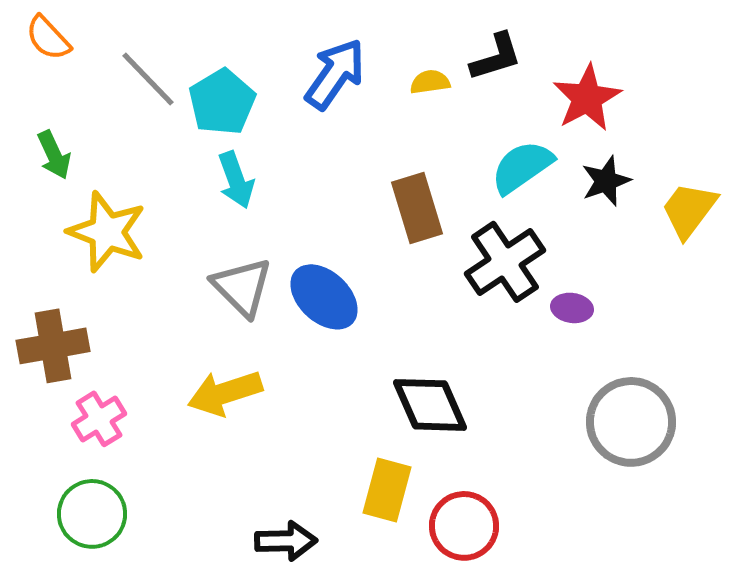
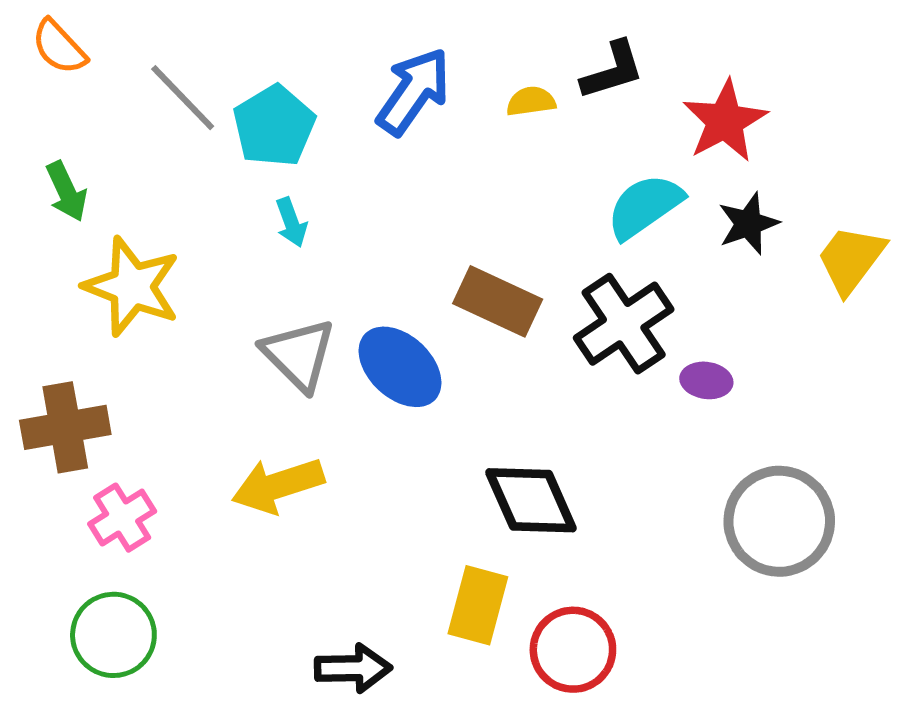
cyan arrow: (236, 180) -> (291, 222), size x0.7
brown rectangle: (417, 208) -> (498, 301), moved, turned -48

